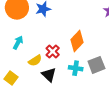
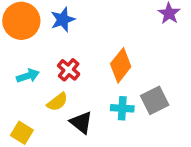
cyan arrow: (18, 43) -> (28, 76), turned 48
red cross: (53, 51) -> (69, 70), moved

